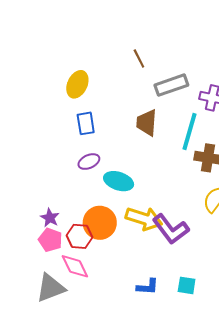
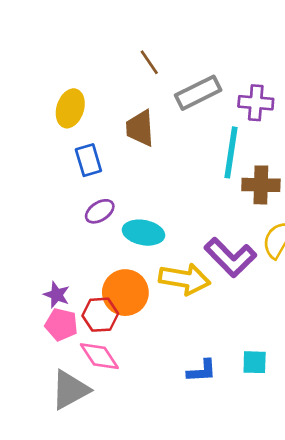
brown trapezoid: (147, 123) -> (140, 128), moved
purple L-shape: (171, 229) -> (230, 257), moved

